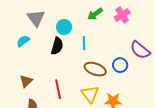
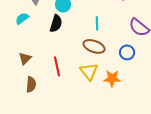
cyan line: (84, 43) -> (97, 23), moved
blue circle: (120, 65) -> (127, 52), moved

